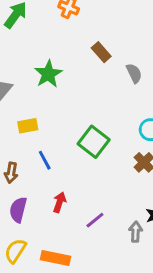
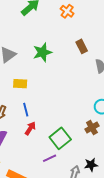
green square: (94, 142) -> (60, 138), moved
red arrow: (60, 202) -> (30, 128), moved

